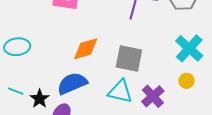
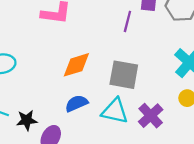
blue semicircle: (72, 83) -> (77, 103), moved, size x0.7
black star: (40, 99) -> (27, 120), turned 30

